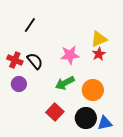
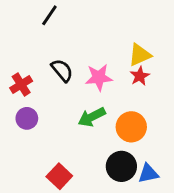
black line: (30, 25) -> (49, 15), moved
red cross: (15, 60) -> (21, 85), turned 35
black semicircle: (35, 61) -> (62, 70), moved
red square: (55, 112) -> (59, 176), moved

